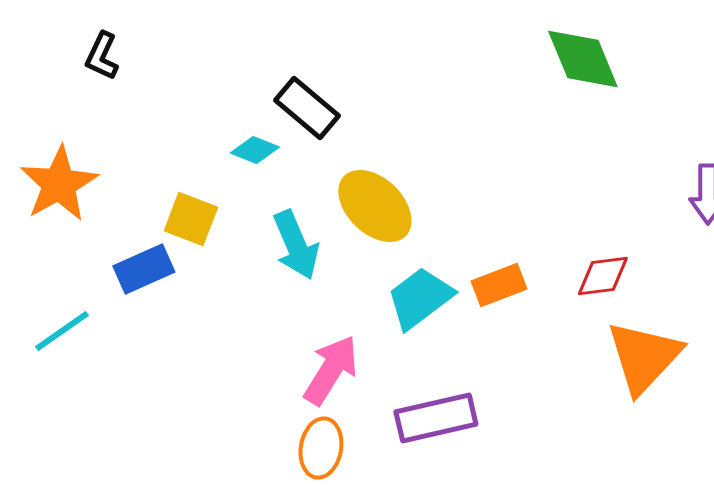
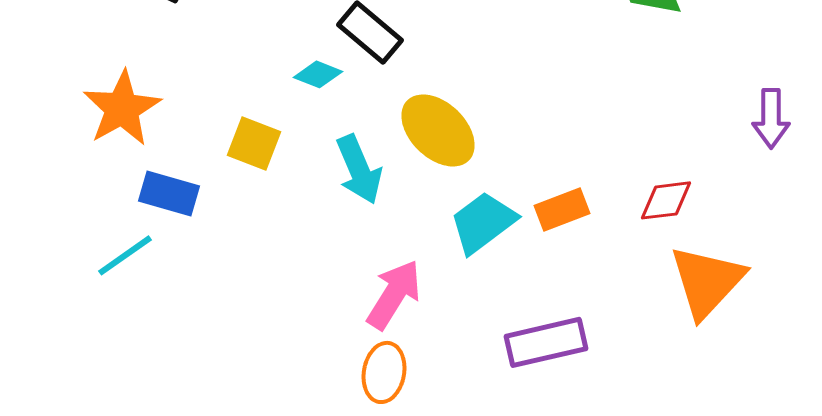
blue rectangle: (144, 269) -> (169, 193), moved, turned 40
purple rectangle: (436, 418) -> (546, 342), moved

